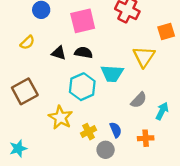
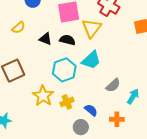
yellow triangle: (144, 57) -> (91, 28), moved
cyan trapezoid: (112, 73) -> (91, 60), turned -50
blue semicircle: (116, 130) -> (91, 110), turned -32
yellow cross: (89, 132) -> (67, 102), moved

